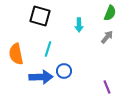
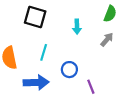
blue circle: (64, 71) -> (69, 70), moved
purple line: (107, 87) -> (91, 87), moved

